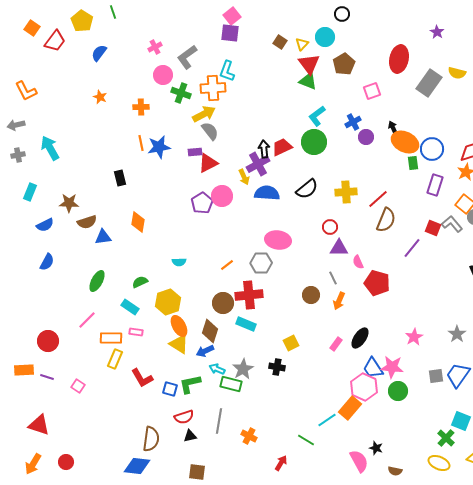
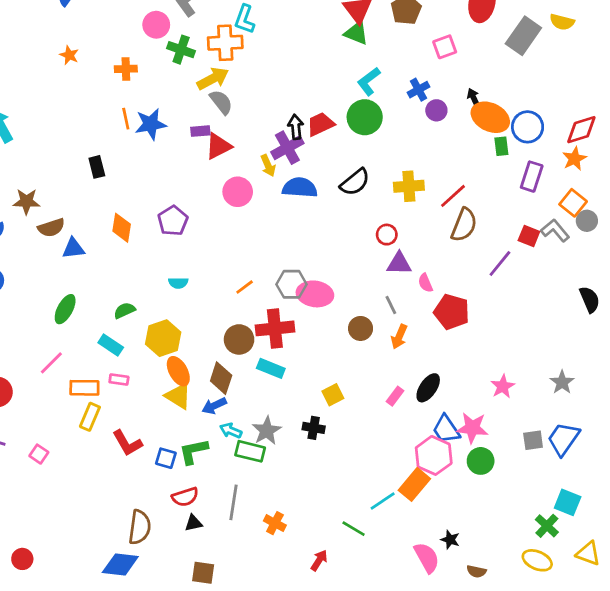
purple pentagon: (202, 203) -> (173, 221), moved
pink ellipse: (278, 240) -> (315, 294), moved

